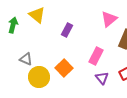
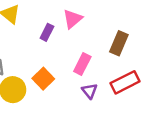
pink triangle: (109, 19) -> (73, 19), moved

